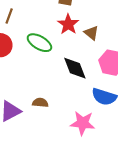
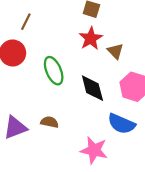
green ellipse: (39, 43) -> (54, 71), moved, turned 30

